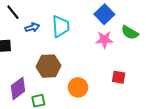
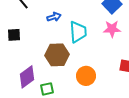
cyan trapezoid: (61, 26) -> (78, 32), moved
blue arrow: (32, 27) -> (54, 17), moved

